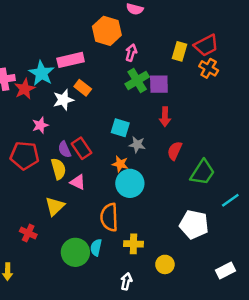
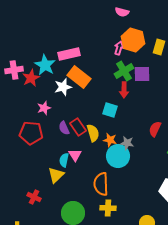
orange hexagon: (107, 31) -> (133, 40), moved
orange rectangle: (83, 88) -> (79, 77), size x1.6
red arrow: (165, 117) -> (124, 90), moved
gray star: (137, 145) -> (127, 143), moved
yellow semicircle: (58, 169) -> (93, 133), moved
pink triangle: (78, 182) -> (75, 155), turned 32
yellow cross: (133, 244) -> (108, 208), moved
cyan semicircle: (96, 247) -> (64, 160), moved

